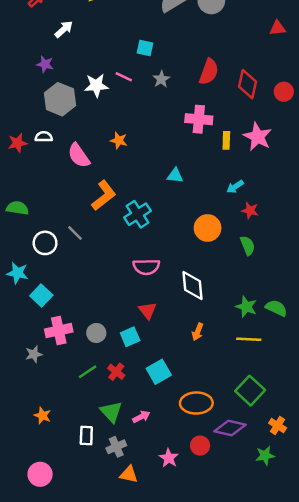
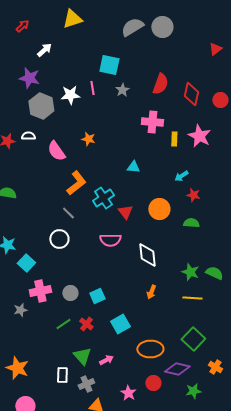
red triangle: (278, 28) -> (215, 49), turned -32
cyan square: (145, 48) -> (109, 65), size x1.5
purple star: (45, 64) -> (29, 78), size x1.5
pink line: (124, 77) -> (92, 88), turned 56
gray line: (75, 233) -> (68, 213), moved
white circle: (45, 243) -> (59, 239), moved
green semicircle: (248, 245) -> (191, 223), turned -63
red triangle: (148, 310) -> (125, 212), moved
orange star: (43, 416) -> (17, 368), moved, size x1.6
green star: (265, 456) -> (193, 391), moved

